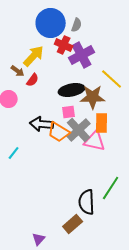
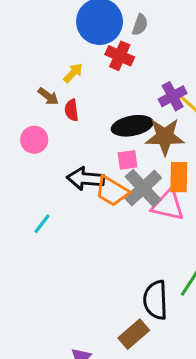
purple cross: (82, 55) -> (173, 96), moved, size x0.7
yellow arrow: (34, 56) -> (73, 73), size x0.6
red semicircle: (33, 80) -> (72, 110), turned 136

